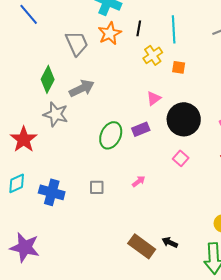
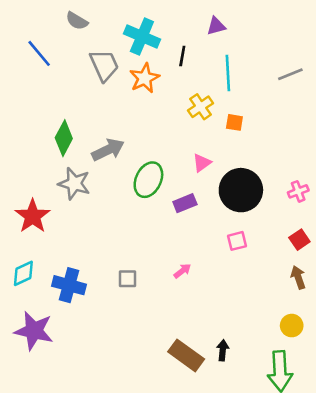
black line: (139, 28) -> (182, 56), moved
gray trapezoid: (77, 43) -> (104, 65), moved
green ellipse: (111, 135) -> (148, 180), moved
pink square: (181, 158) -> (237, 241), turned 35
black arrow: (170, 242) -> (223, 350), turned 70
purple star: (25, 247) -> (34, 331), moved

